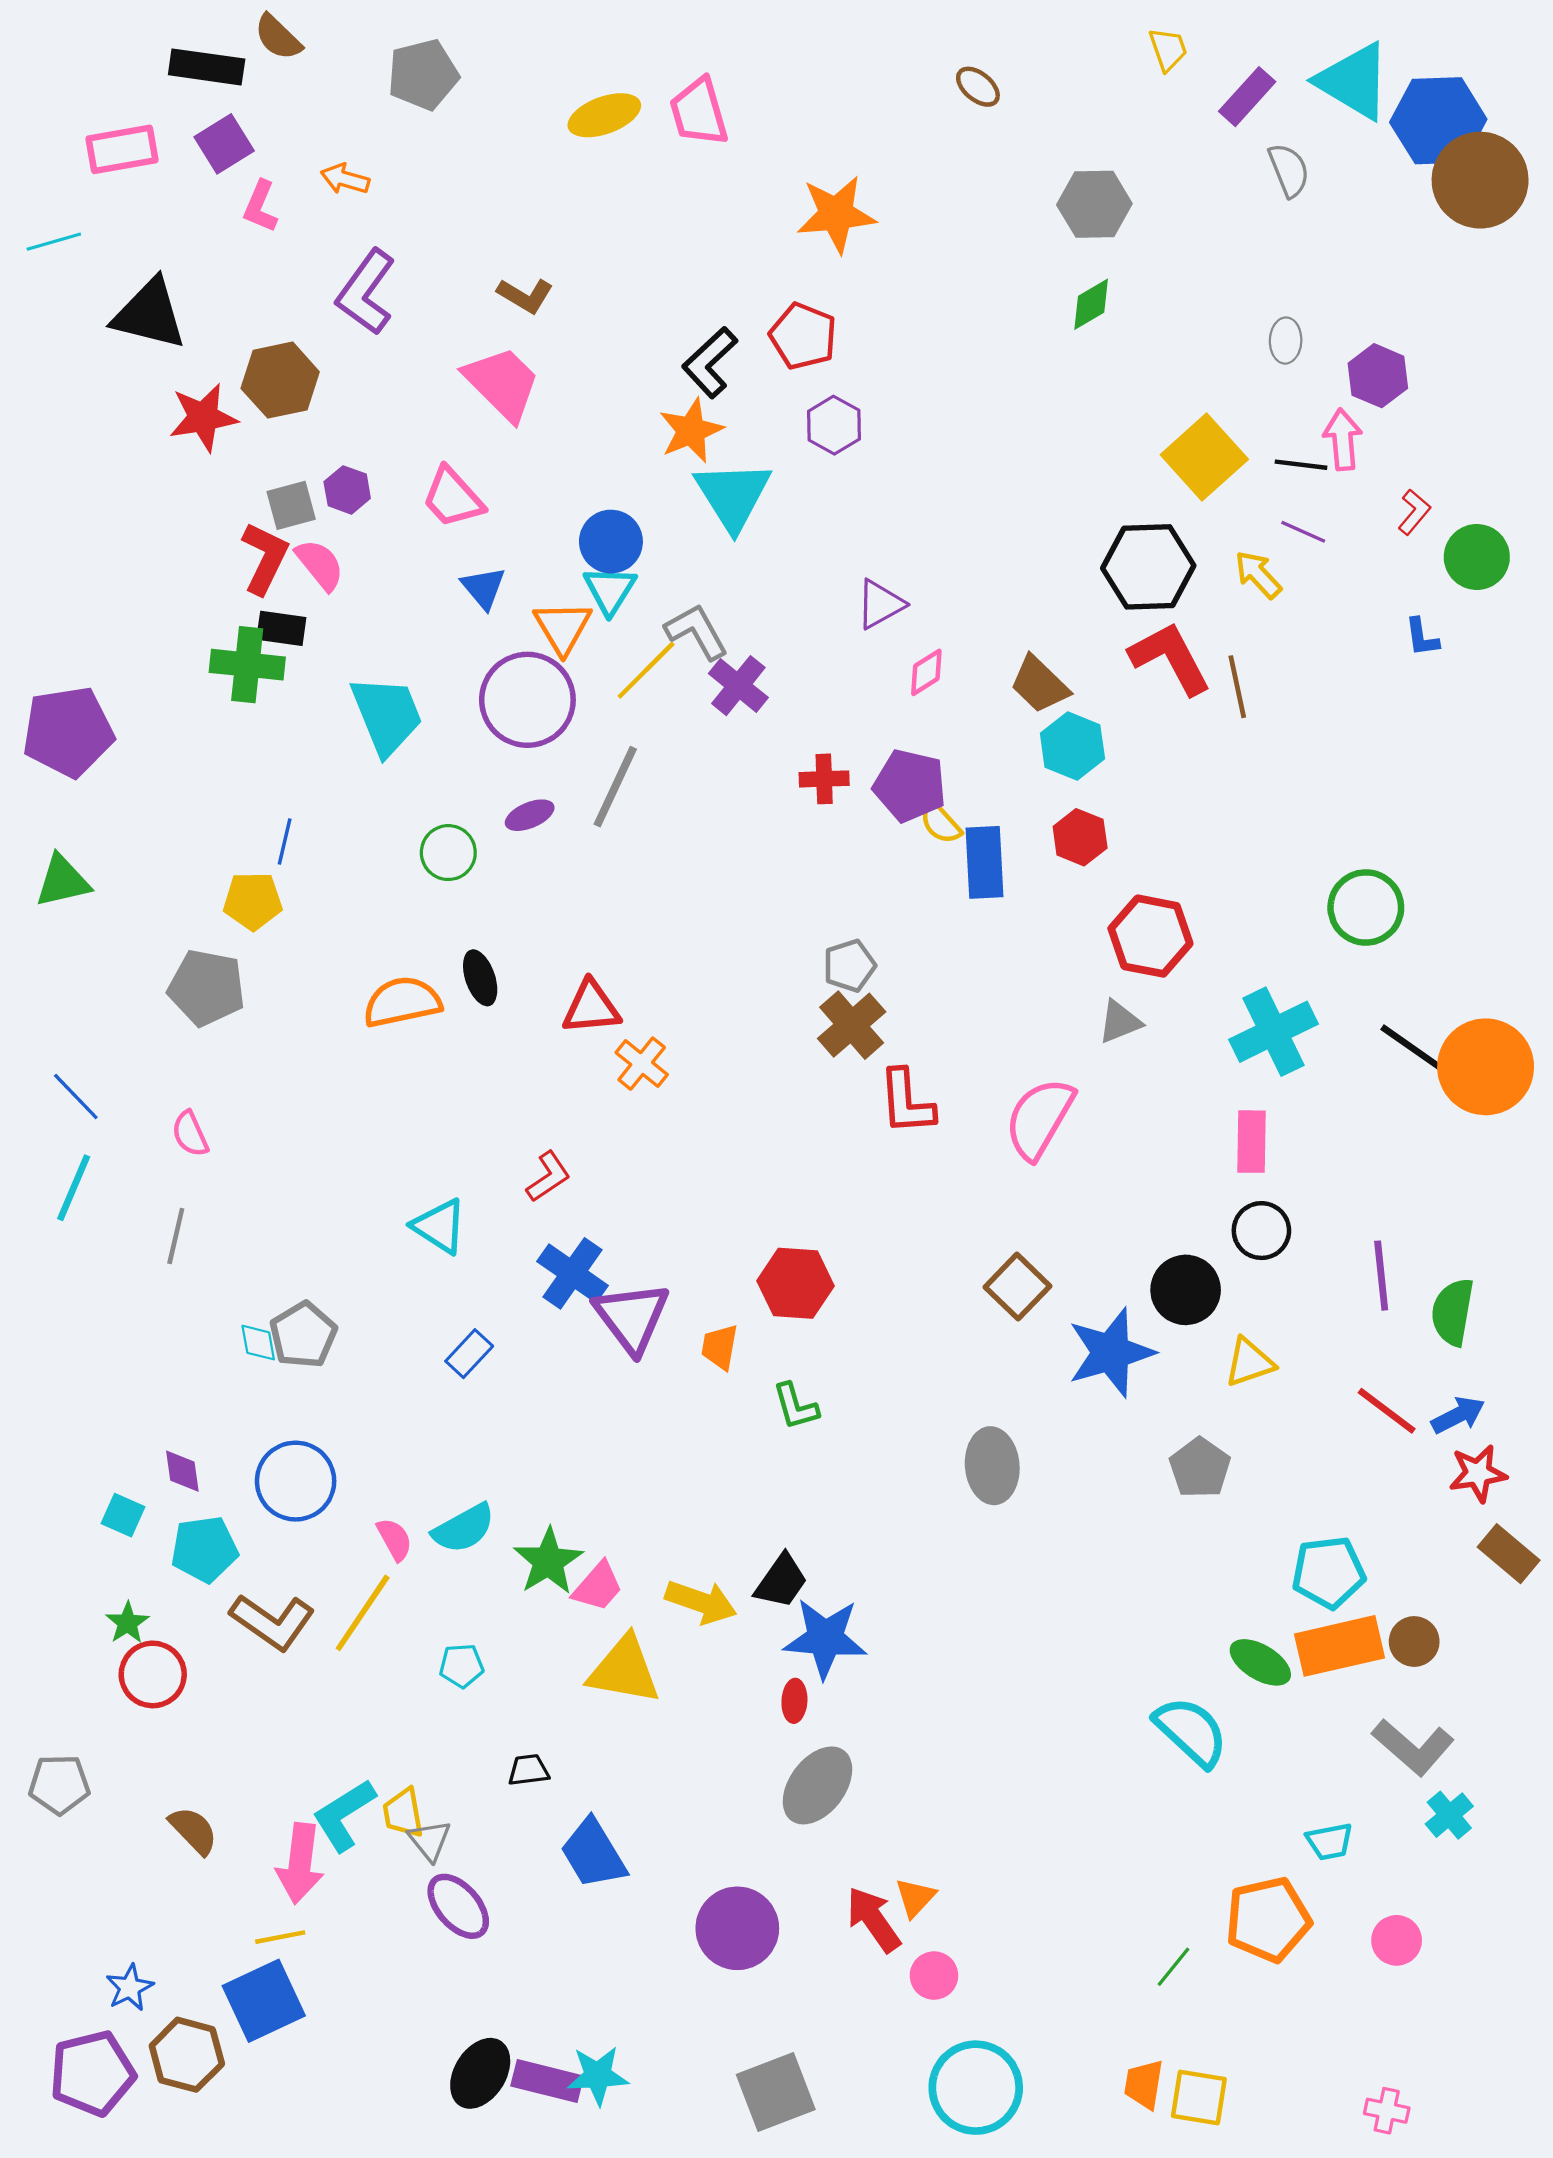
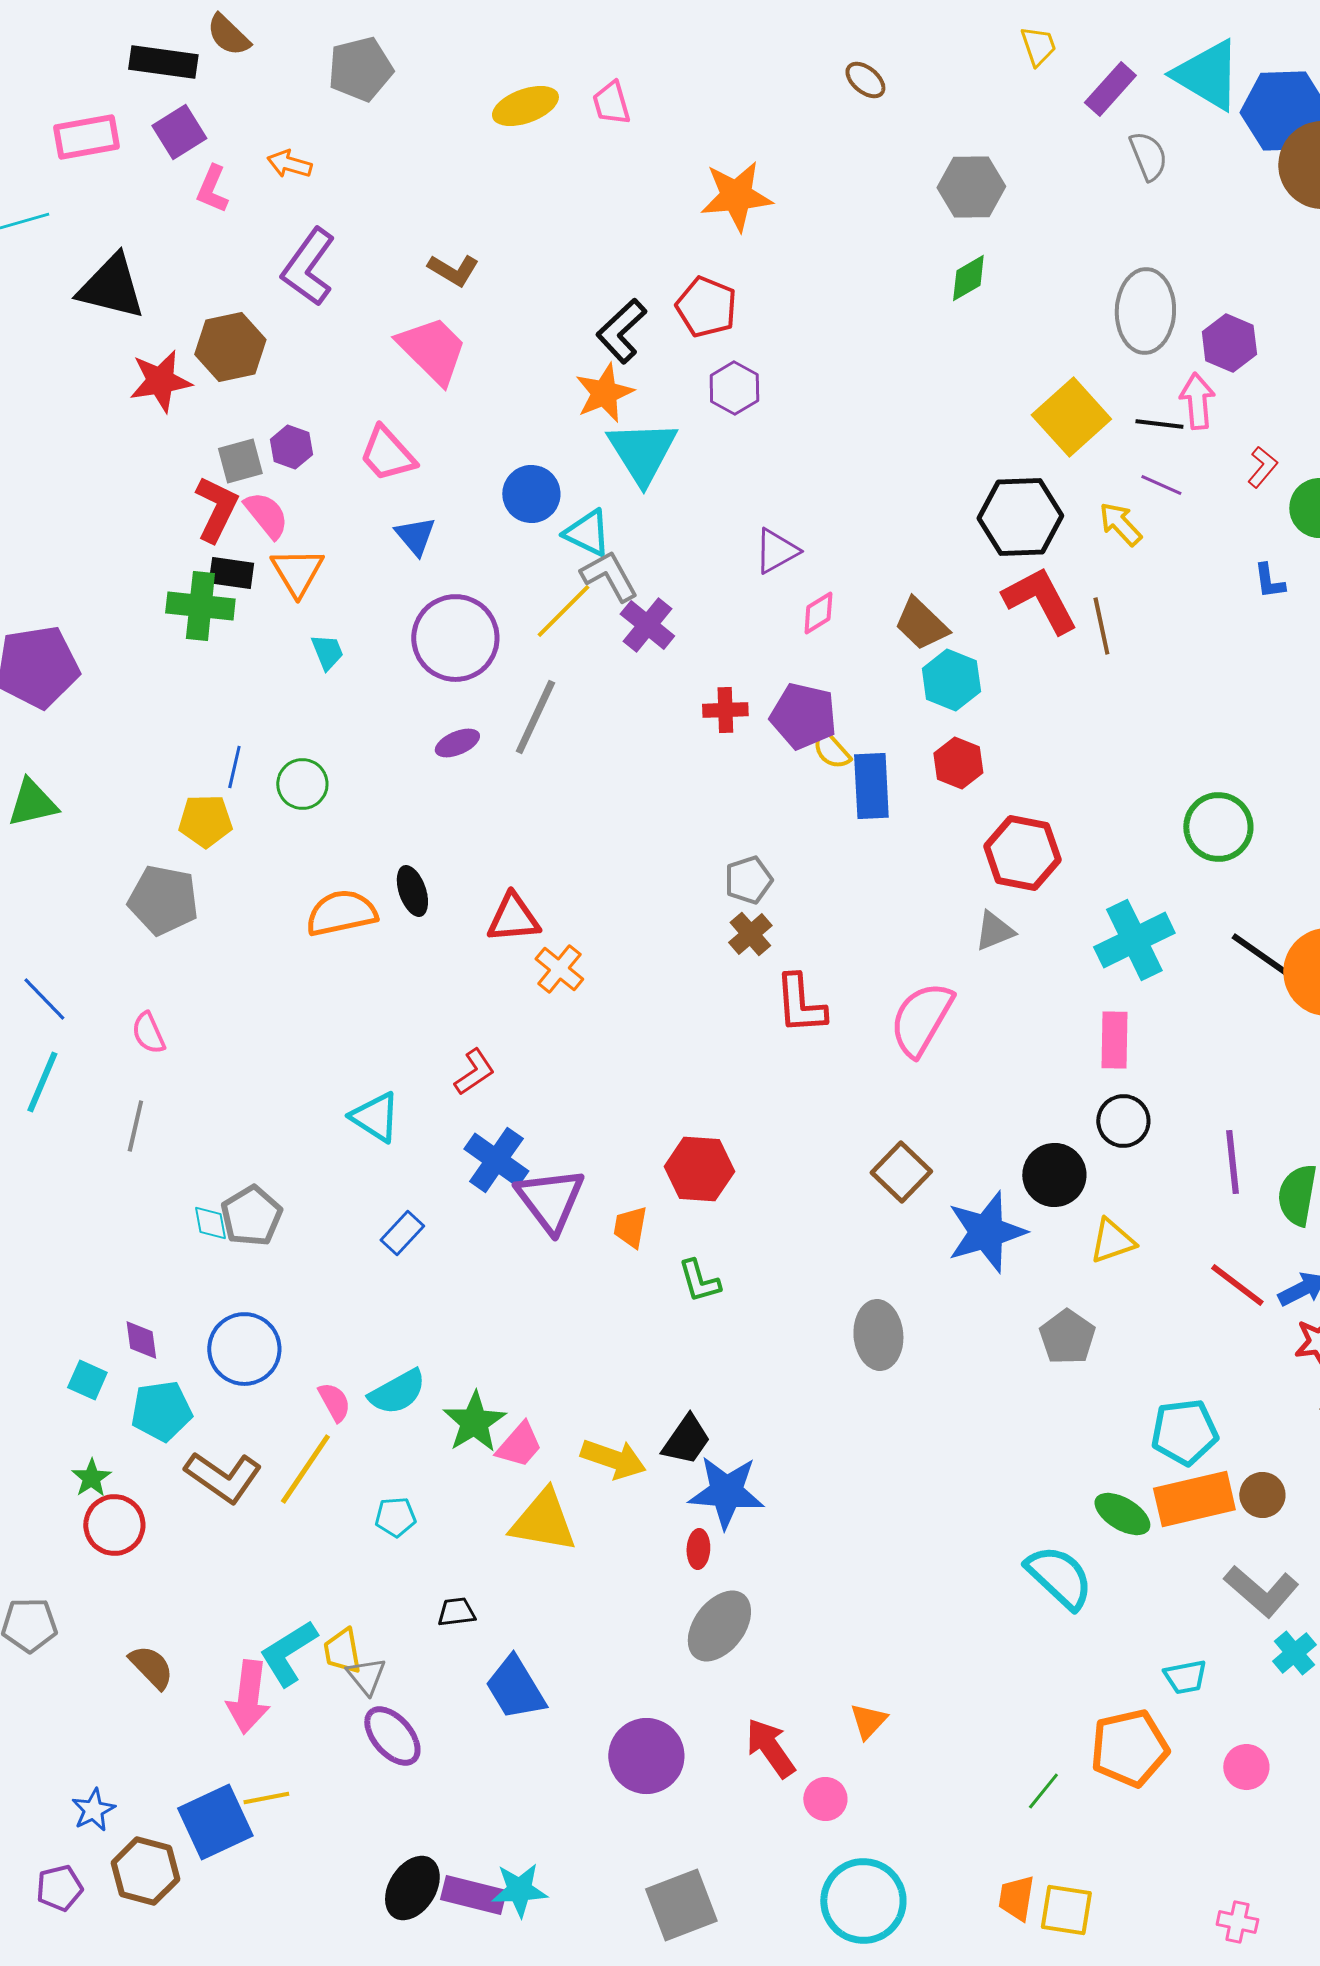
pink trapezoid: (699, 112) -> (611, 103), size x0.7
gray ellipse: (1286, 341) -> (1145, 311), size x2.0
cyan triangle: (610, 590) -> (587, 533), moved, turned -36
orange triangle: (563, 627) -> (297, 572), moved
cyan trapezoid: (387, 715) -> (327, 652), size x0.5
green circle: (448, 853) -> (302, 784), moved
brown cross: (852, 1025) -> (750, 934), size x0.7
orange triangle: (915, 1898) -> (868, 1721), moved
yellow line: (280, 1937) -> (266, 1798), moved
purple pentagon: (92, 2073) -> (59, 1888), size x0.6

